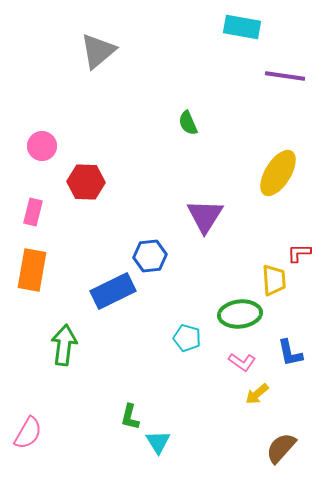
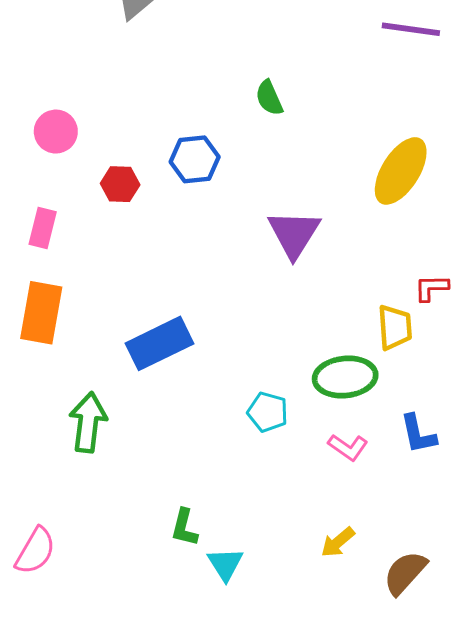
red hexagon: (86, 182) -> (120, 184), size x0.7
blue hexagon: (150, 256) -> (195, 159), moved
yellow arrow: (257, 394) -> (338, 542), moved

